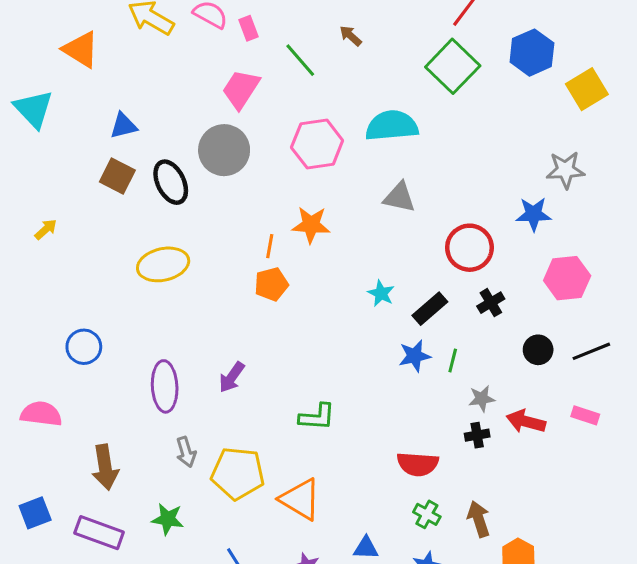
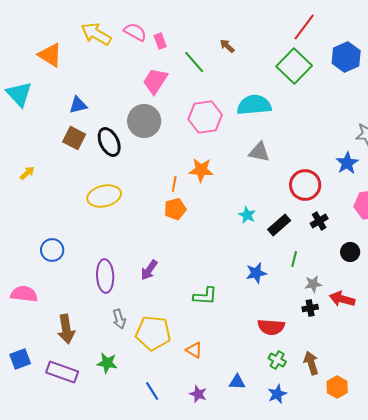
blue star: (534, 214) -> (347, 163), turned -30
blue star: (415, 356) -> (256, 273), moved
orange triangle: (300, 499) -> (194, 350), size x0.6

